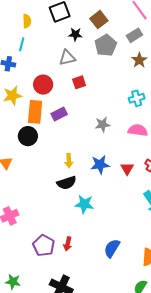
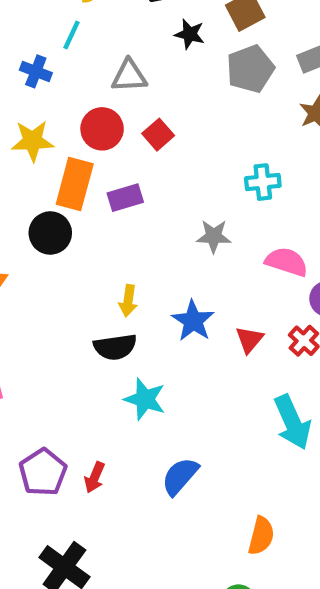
gray triangle: (67, 58) -> (129, 76), moved
red square: (79, 82) -> (158, 135), moved, turned -32
cyan cross: (137, 98) -> (263, 182), moved
blue star: (100, 165) -> (193, 321), turned 30
blue semicircle: (112, 248) -> (180, 476), moved

